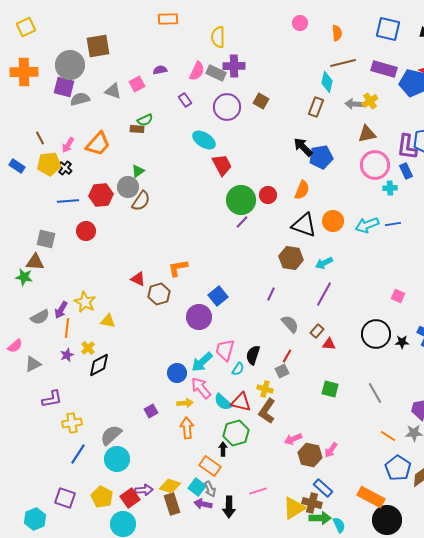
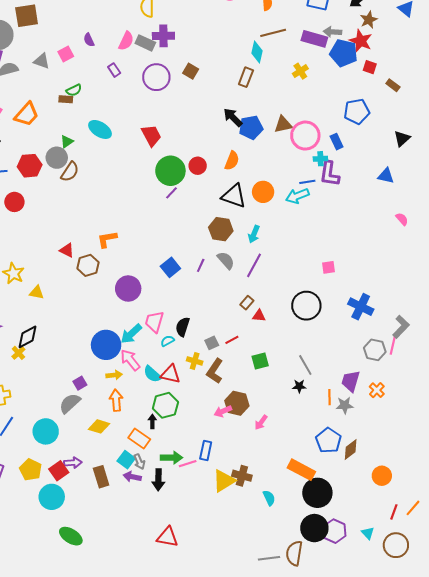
purple semicircle: (160, 70) -> (89, 40), turned -104
gray arrow: (354, 104) -> (333, 32), moved
brown triangle: (367, 134) -> (283, 124), moved
cyan ellipse: (204, 140) -> (100, 129), moved
purple L-shape: (407, 147) -> (329, 174), moved
blue line: (393, 224) -> (307, 182), moved
cyan arrow: (324, 263) -> (254, 234), turned -42
blue square: (218, 296) -> (170, 267), moved
pink square: (398, 296) -> (328, 267), turned -32
gray semicircle: (290, 324) -> (226, 260), moved
black star: (402, 342) -> (299, 386), moved
yellow cross: (88, 348) -> (18, 353), moved
red line: (287, 356) -> (232, 340), moved, turned 32
cyan semicircle: (238, 369) -> (167, 341), turned -152
blue circle: (177, 373) -> (106, 345), size x1.5
green square: (330, 389) -> (260, 361), turned -30
brown L-shape: (267, 411) -> (215, 371), moved
gray semicircle: (111, 435) -> (70, 403), moved
orange line: (388, 436) -> (329, 397), moved, turned 56
brown hexagon: (310, 455) -> (237, 403), moved
yellow diamond: (170, 486) -> (99, 426), moved
blue rectangle: (323, 488) -> (206, 451), moved, turned 60
green arrow: (320, 518) -> (171, 458), moved

